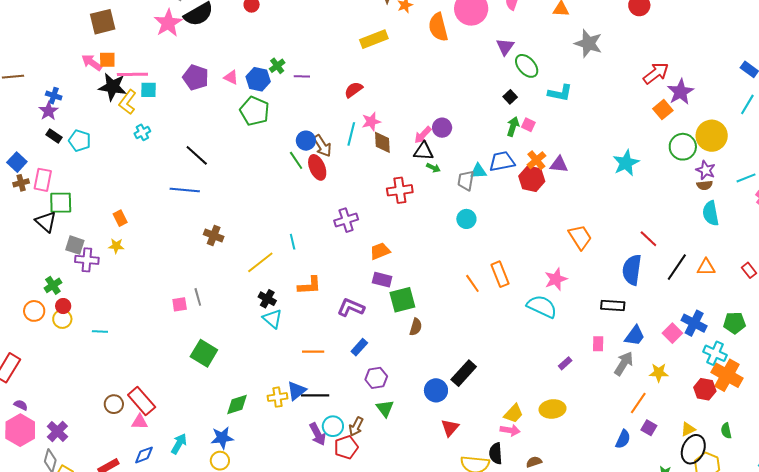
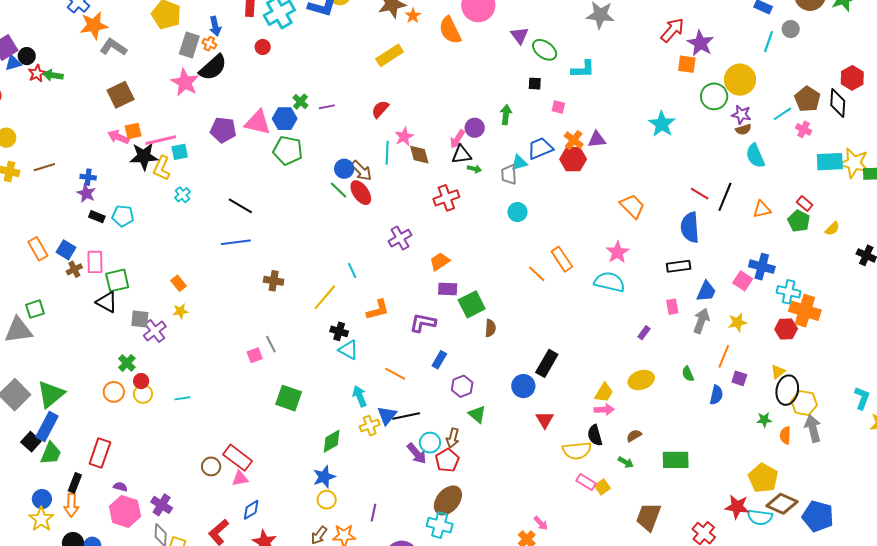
pink triangle: (231, 77) -> (258, 122), size x1.8
black square: (510, 97) -> (535, 84), turned -32
orange square: (663, 110) -> (687, 64), turned -30
green arrow: (513, 127) -> (506, 115), moved
purple cross: (87, 260) -> (155, 331), turned -30
black line: (677, 267) -> (725, 197), moved
green pentagon: (734, 323) -> (799, 221), moved, turned -30
orange line: (313, 352) -> (395, 374), turned 40
green semicircle: (726, 431) -> (688, 374), moved
cyan arrow: (179, 444) -> (360, 396), moved, turned -40

